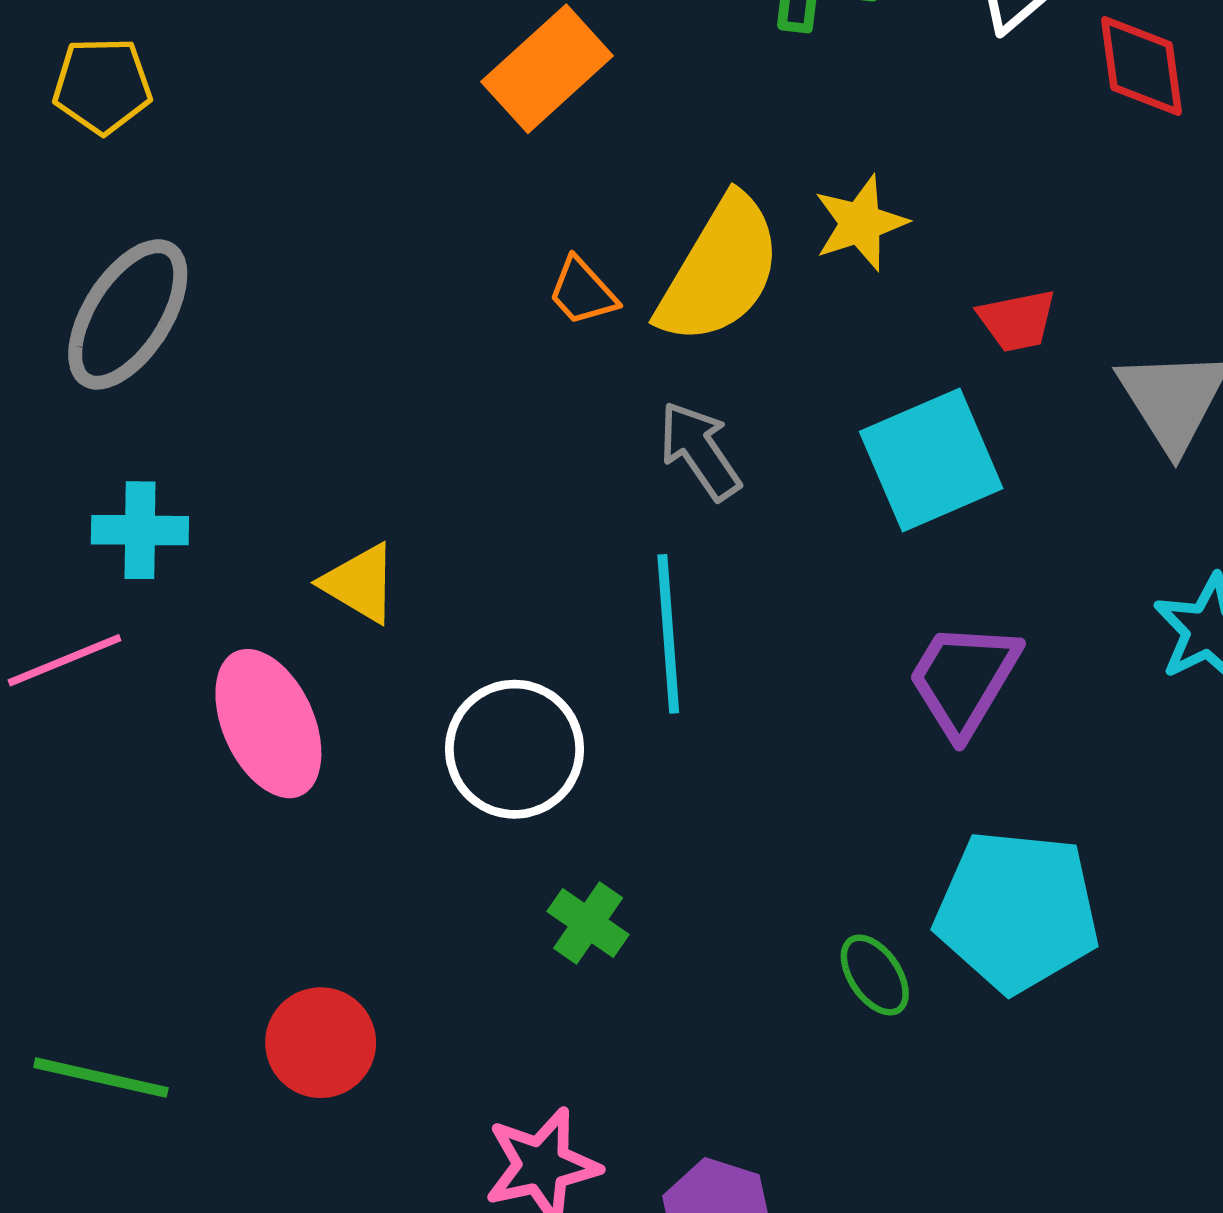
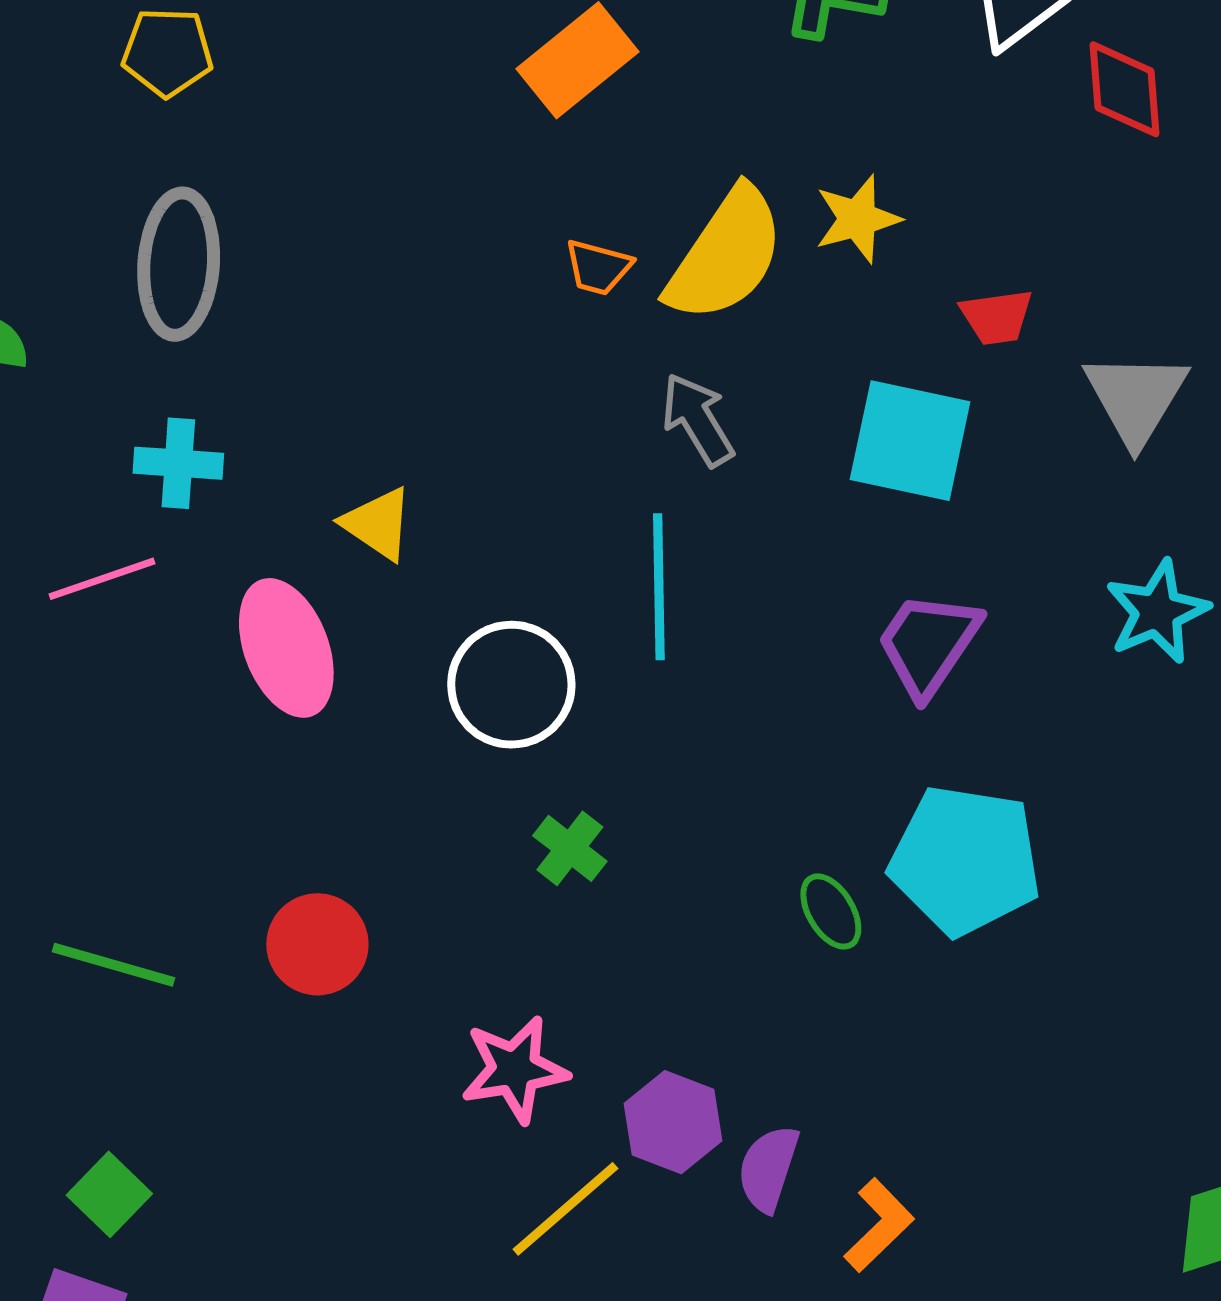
orange trapezoid: (583, 292) -> (598, 267), turned -36
gray ellipse: (128, 314) -> (179, 264), turned -32
cyan square: (931, 460) -> (910, 441), turned 32

